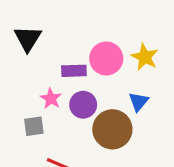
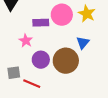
purple circle: (83, 105) -> (41, 60), moved
gray square: (34, 126) -> (14, 73), moved

